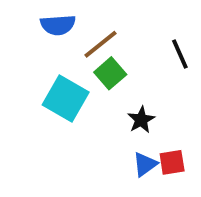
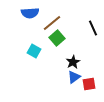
cyan square: (66, 98) -> (34, 51), size x0.6
blue triangle: (145, 164) -> (74, 77), moved

